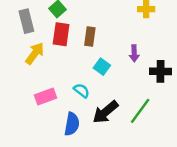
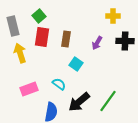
yellow arrow: (35, 53) -> (20, 53), turned -54
purple arrow: (134, 53) -> (97, 43), moved, turned 32
black cross: (161, 71) -> (125, 41), moved

